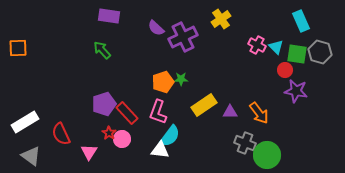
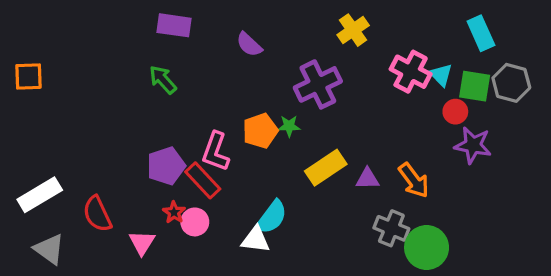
purple cross: (183, 37) -> (318, 84), moved
pink cross: (257, 45) -> (411, 72), size x1.4
pink L-shape: (158, 112) -> (216, 152), moved

